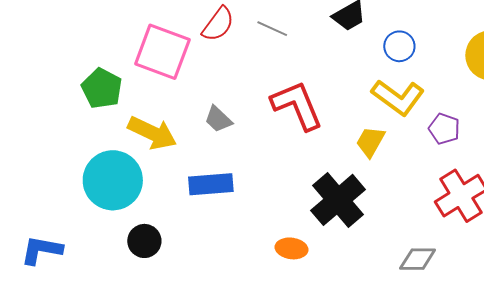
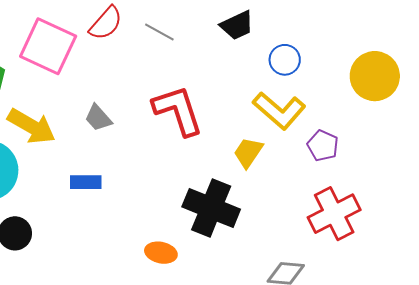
blue rectangle: (211, 184) -> (86, 182), size x0.7
black cross: (338, 200) -> (211, 208), turned -32

